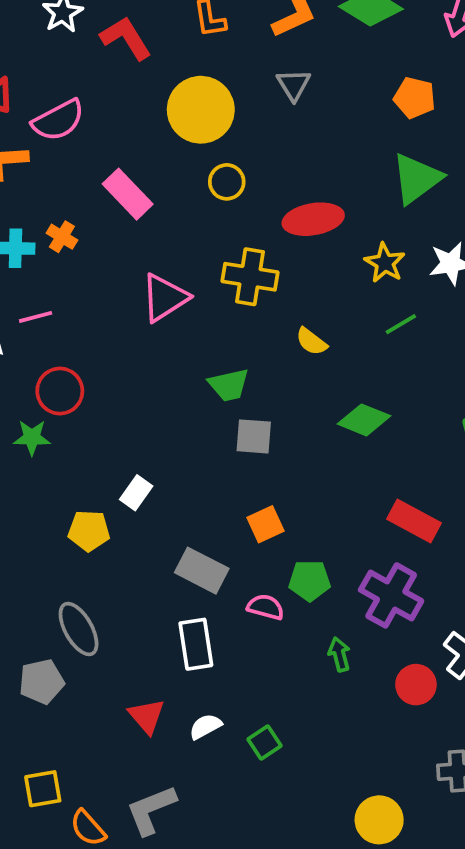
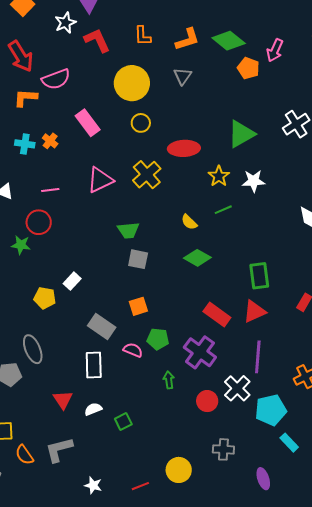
orange pentagon: (415, 98) -> (248, 68), moved
yellow cross: (250, 277) -> (147, 175), turned 32
pink line: (36, 317) -> (50, 190), moved
yellow semicircle: (311, 342) -> (189, 222), moved

